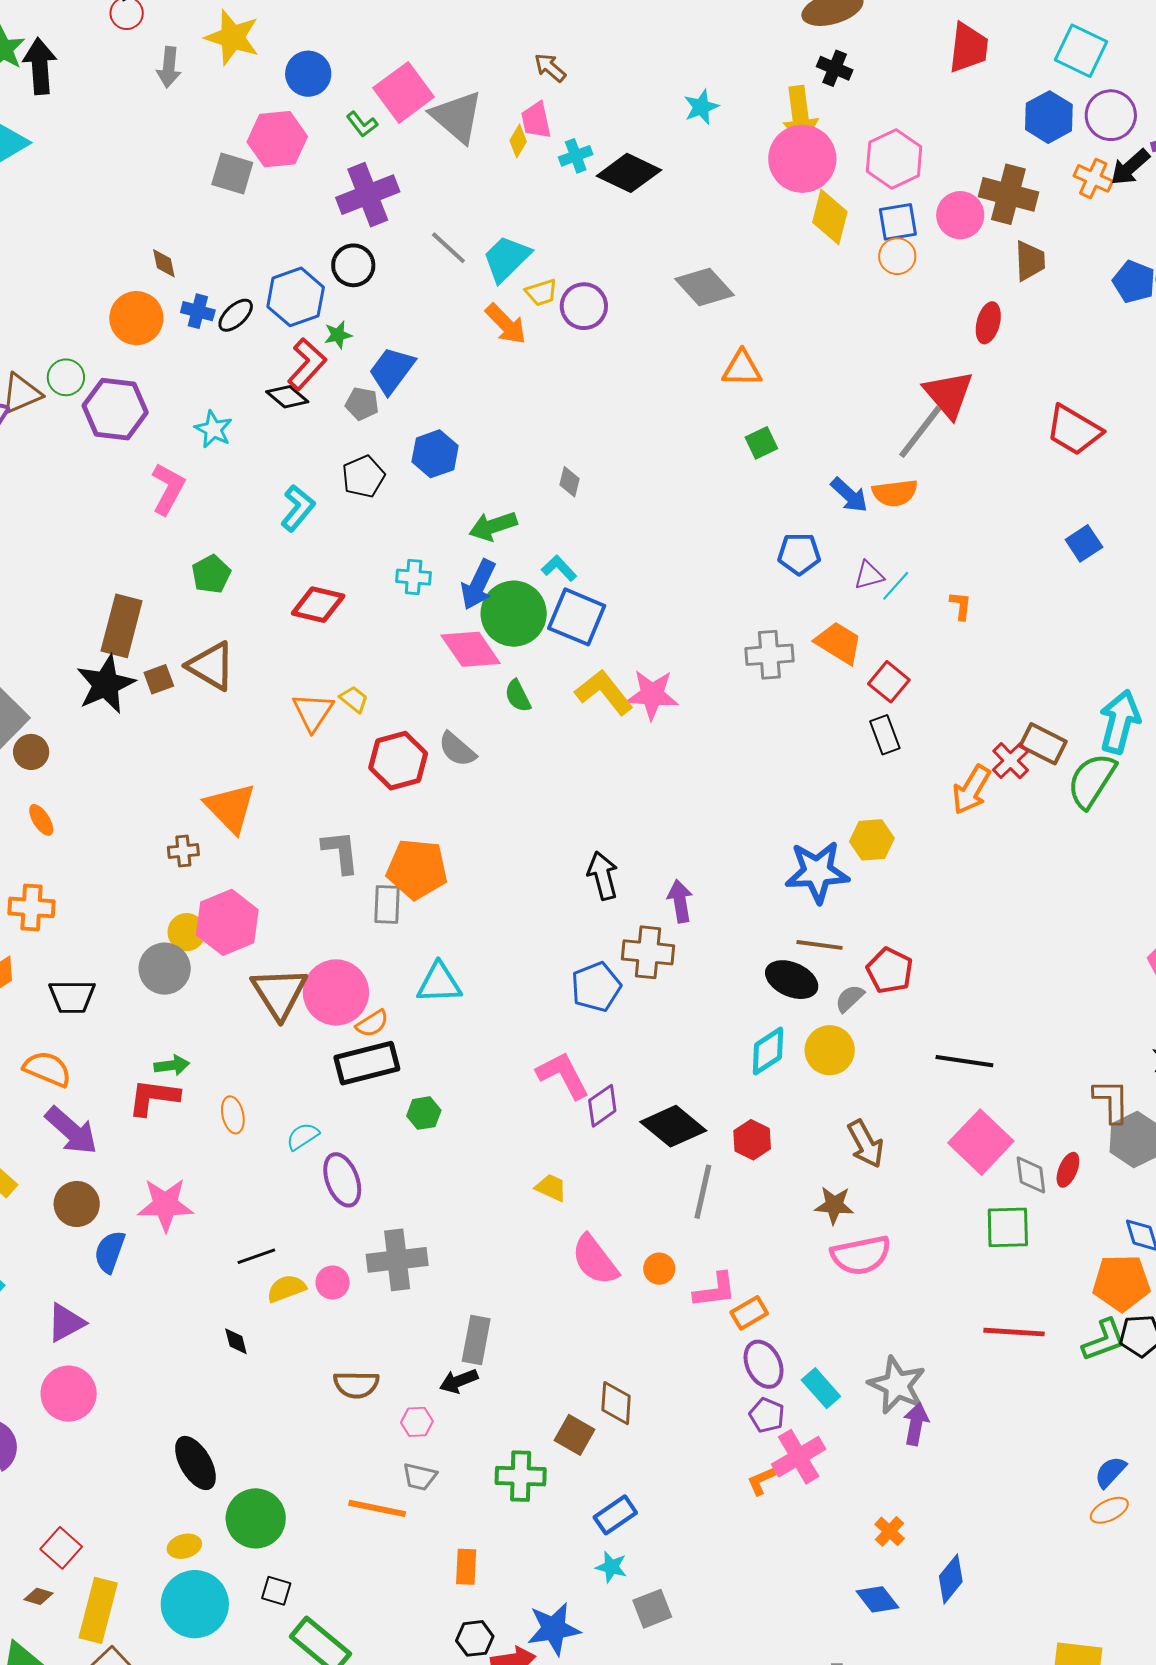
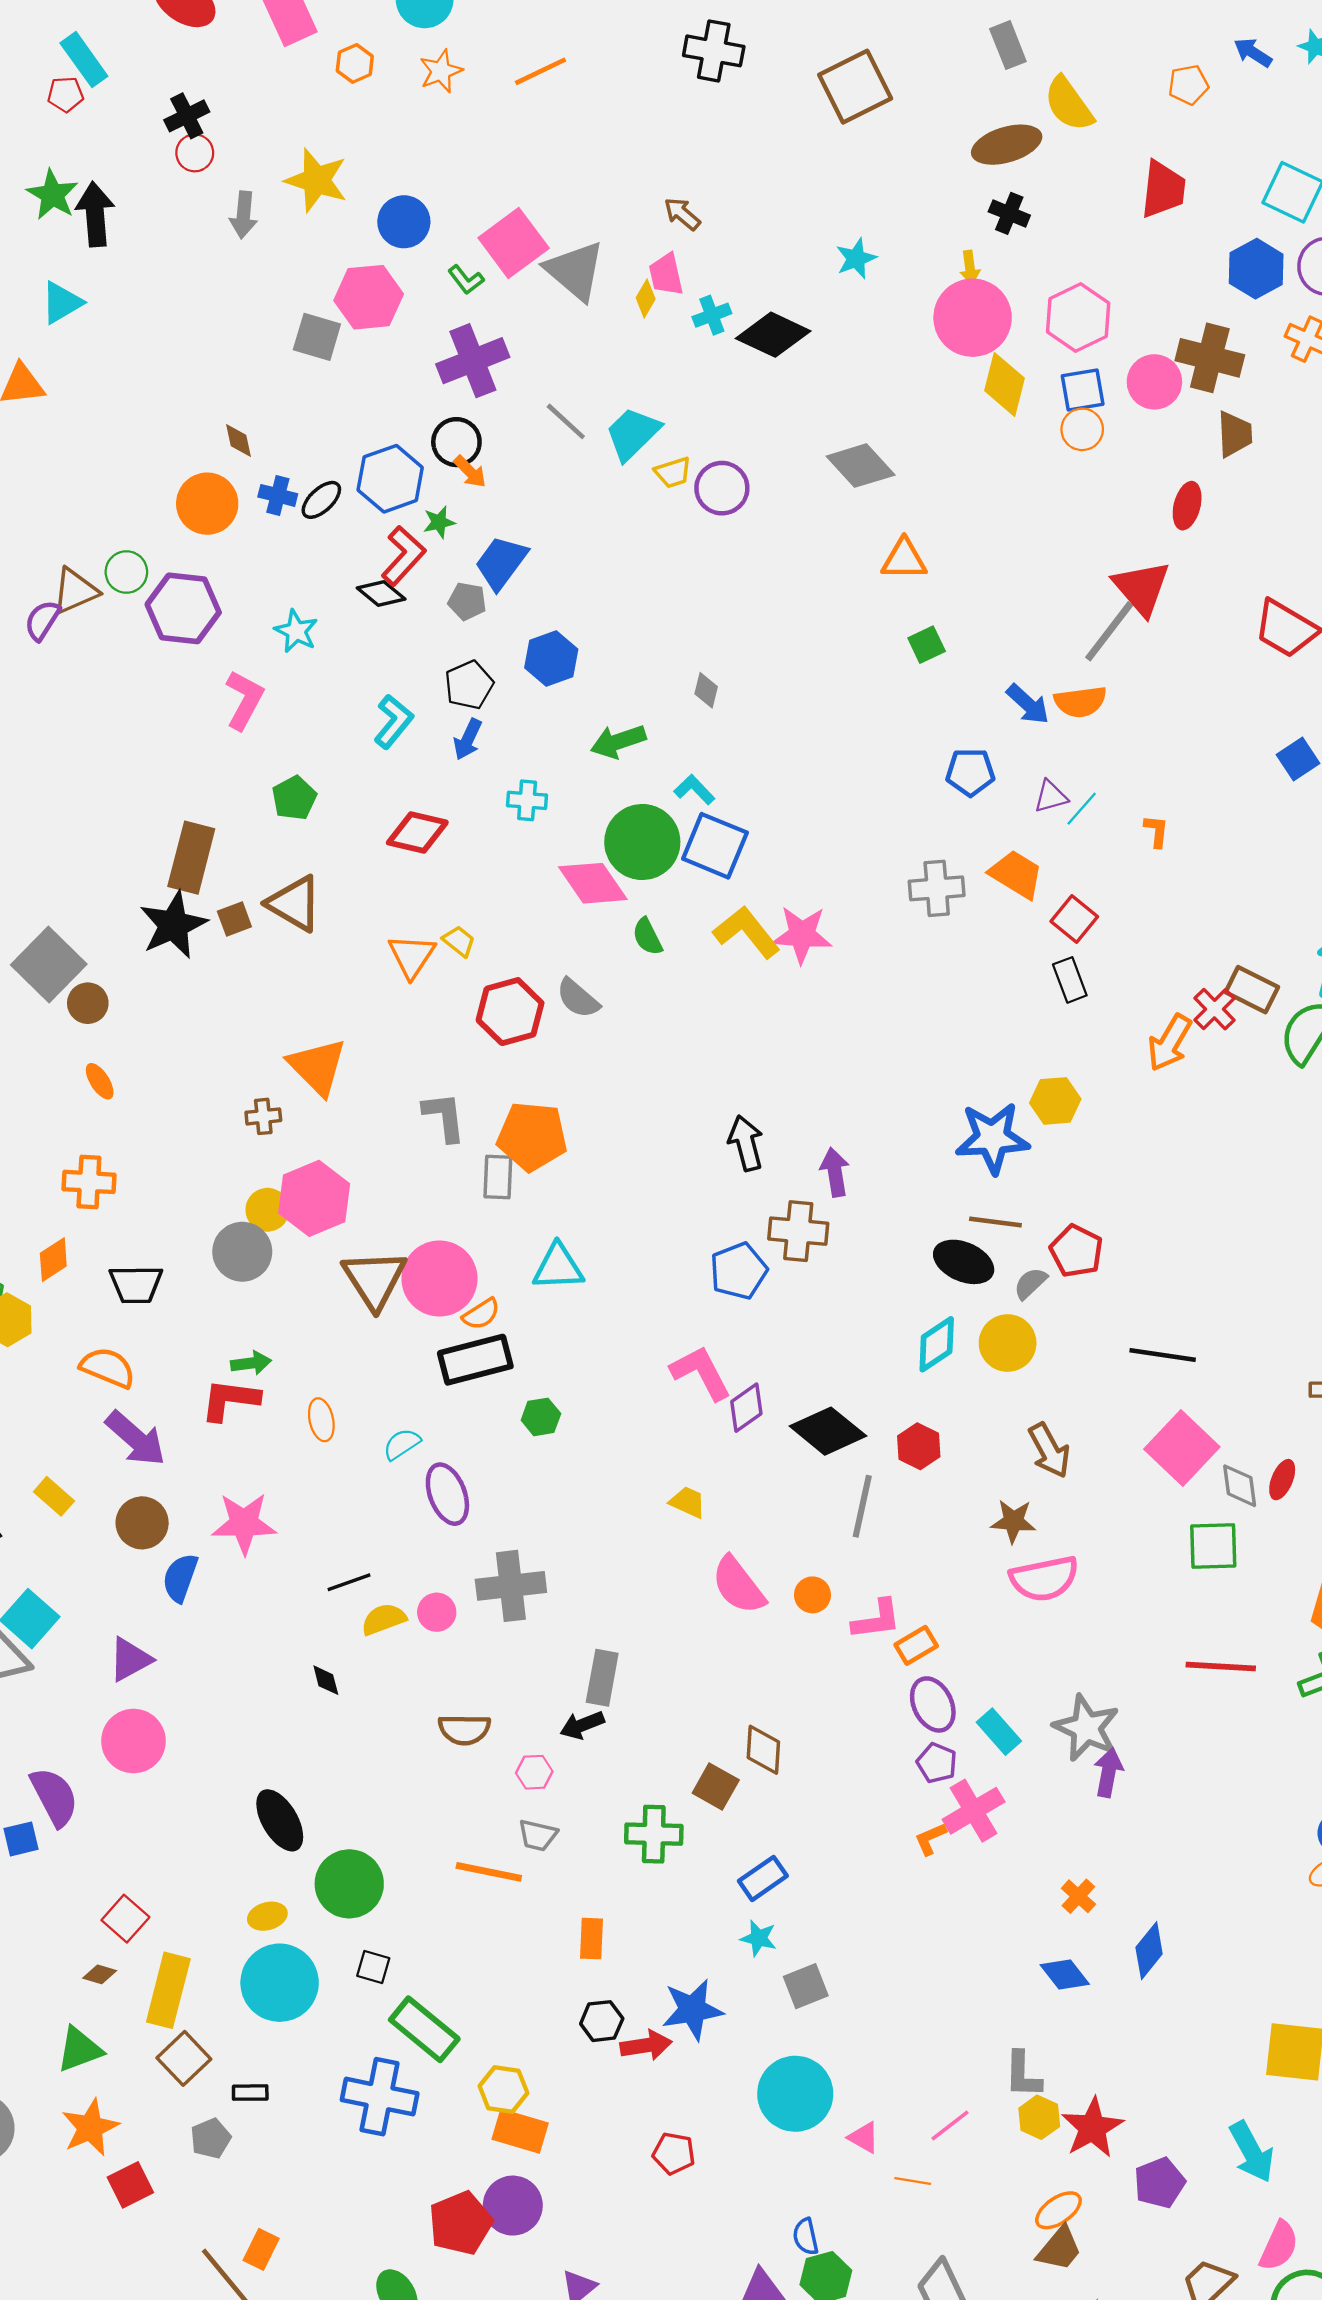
yellow arrow: (800, 115) -> (970, 267), size x0.5
orange arrow: (506, 324) -> (470, 472), moved, size x0.7
blue arrow: (478, 585) -> (468, 739), moved, size x0.7

